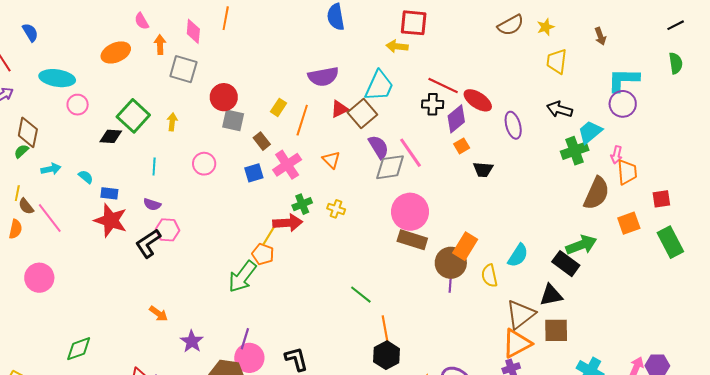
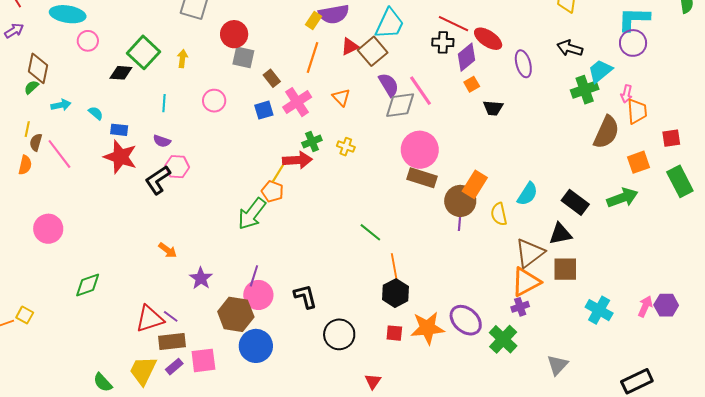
yellow rectangle: (279, 107) -> (314, 21), moved
brown semicircle: (26, 206) -> (36, 142), turned 54
green arrow: (581, 245) -> (622, 198), moved
pink circle: (39, 278) -> (48, 229), moved

